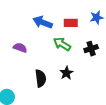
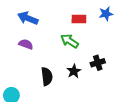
blue arrow: (43, 22) -> (28, 18), moved
black cross: (91, 49) -> (98, 63), moved

